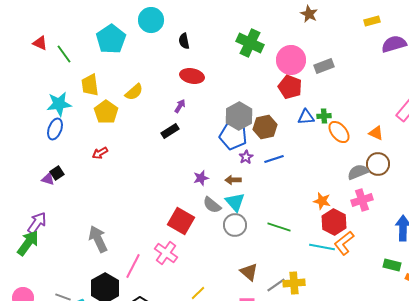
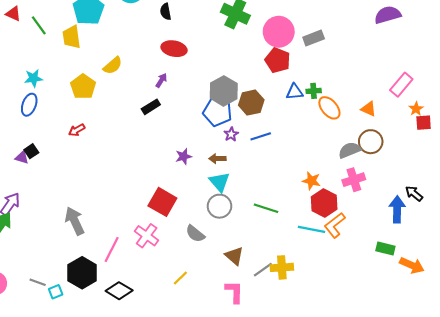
yellow trapezoid: (90, 85) -> (71, 37), moved
cyan star: (59, 104) -> (33, 78), size x0.7
gray semicircle: (212, 205) -> (195, 234), moved

